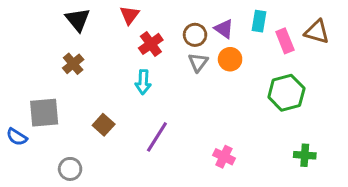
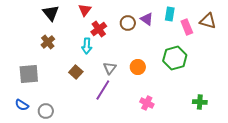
orange circle: (230, 59) -> (138, 67), moved
gray triangle: (198, 62) -> (110, 68), moved
cyan arrow: (143, 82) -> (87, 46), moved
green hexagon: (286, 93) -> (175, 58), moved
brown square: (104, 125) -> (76, 72), moved
blue semicircle: (17, 137) -> (22, 105), moved

